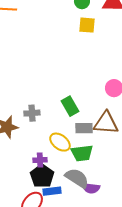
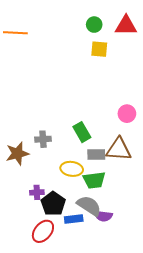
yellow ellipse: (60, 142) -> (72, 169), turned -30
purple cross: (40, 160) -> (37, 192), moved
blue rectangle: (52, 191) -> (74, 219), moved

